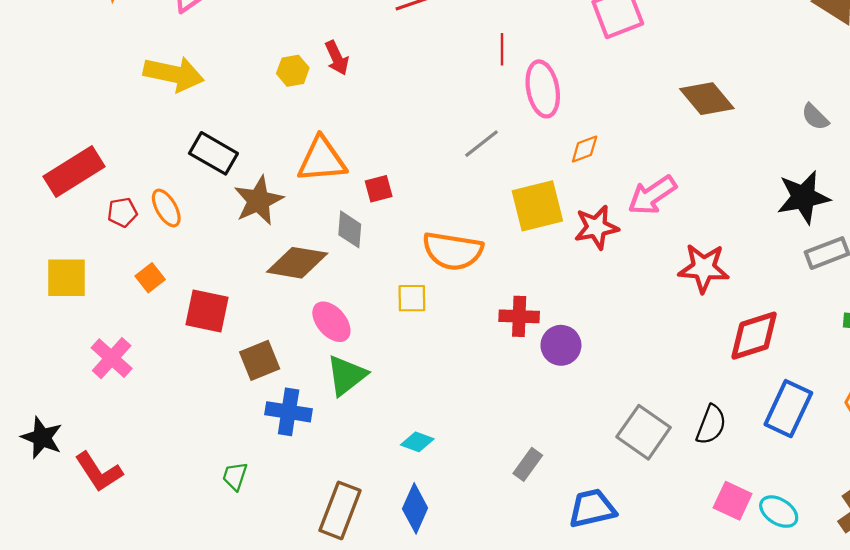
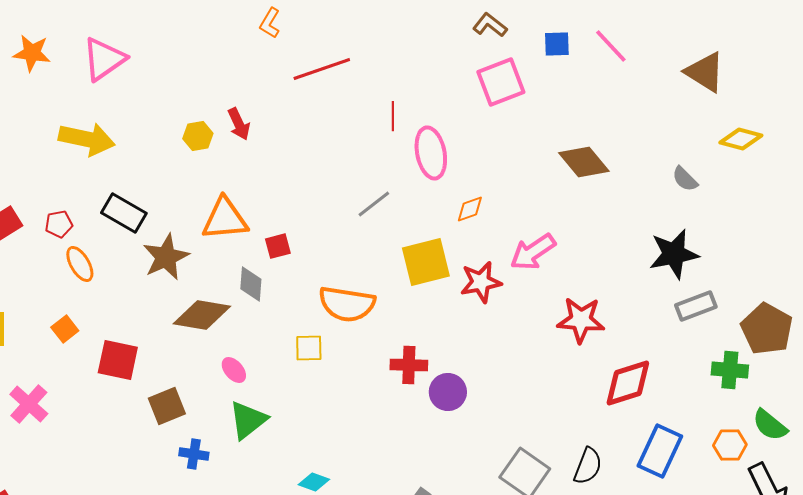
red pentagon: (122, 212) -> (59, 224), moved
pink ellipse: (331, 322) -> (234, 370), size x0.7
blue cross: (289, 412) -> (194, 454), size x0.7

